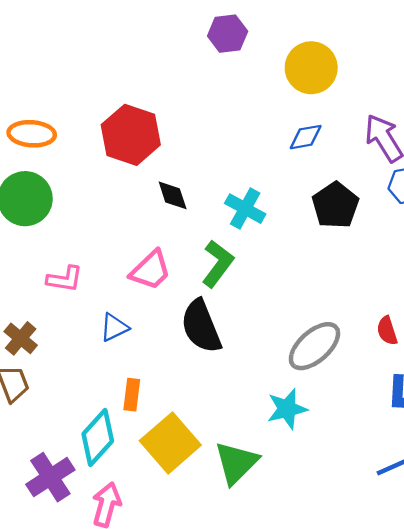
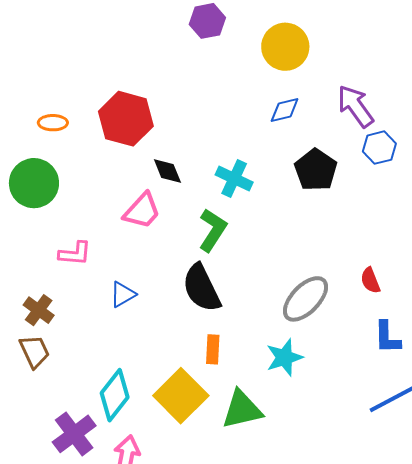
orange ellipse: (32, 134) -> (53, 123), moved, size x0.7
pink trapezoid: (151, 270) -> (142, 211), moved
orange rectangle: (132, 395) -> (213, 349), moved
green triangle: (236, 463) -> (242, 410), turned 36

